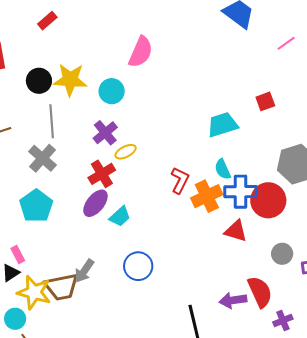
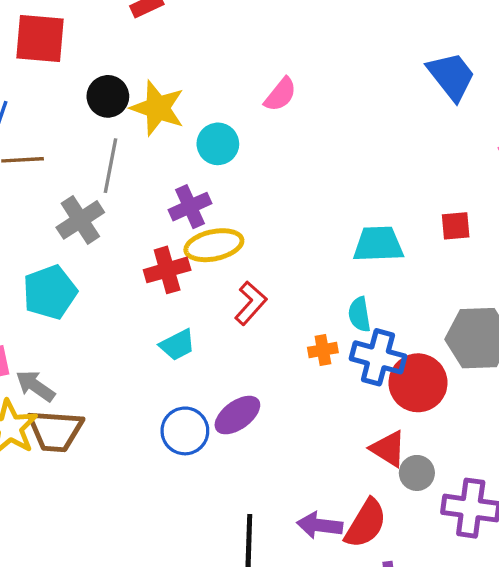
pink semicircle: (141, 52) -> (280, 95), size x0.7
yellow ellipse: (126, 152) -> (214, 245), size x1.6
red L-shape: (180, 180) -> (251, 303), moved
orange cross: (207, 196) -> (323, 350), size x0.6
purple ellipse: (95, 203) -> (237, 415), moved
red triangle: (236, 231) -> (388, 449), moved
gray arrow: (84, 271) -> (35, 386), moved, turned 75
red semicircle: (260, 292) -> (366, 523), turned 40

